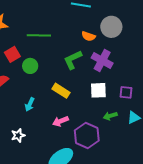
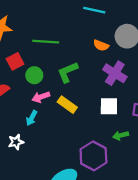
green L-shape: (73, 60) -> (68, 72), moved
pink arrow: (60, 121) -> (41, 97), moved
white star: (18, 135) -> (16, 142), moved

